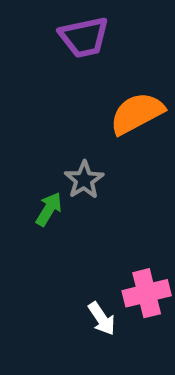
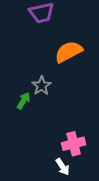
white arrow: (102, 319) -> (63, 167), moved

